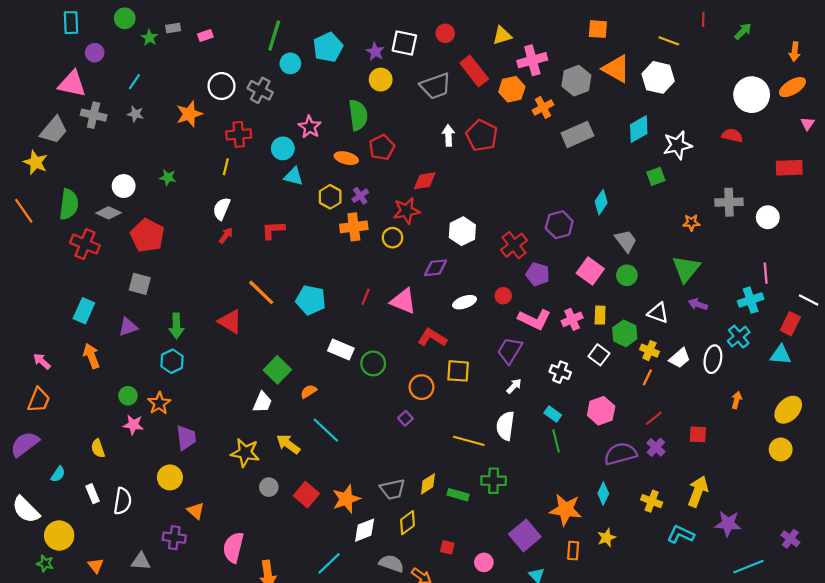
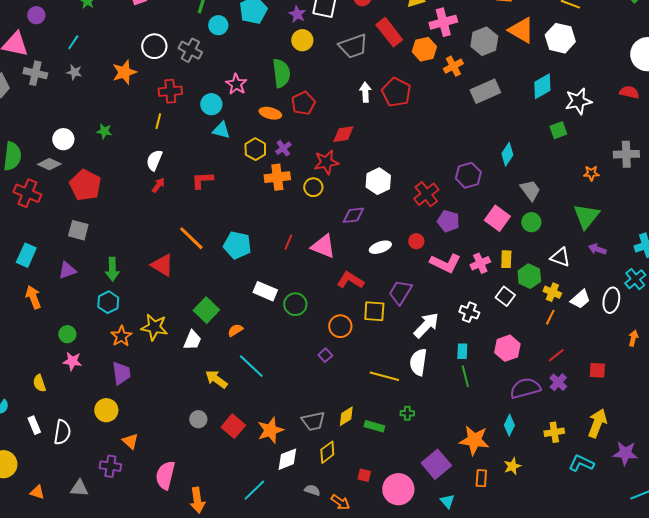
purple trapezoid: (510, 351) -> (400, 292), moved
white arrow: (514, 386) -> (426, 325), size x1.8
orange star: (159, 403) -> (121, 336), moved
cyan rectangle: (553, 414) -> (462, 351), turned 56
yellow star: (245, 453) -> (154, 327), moved
green cross: (494, 481) -> (407, 413), size x0.6
yellow cross: (652, 501) -> (554, 432), turned -30
pink circle: (484, 562) -> (398, 489), size x1.8
gray semicircle: (391, 563) -> (312, 490), size x0.7
orange triangle: (96, 566) -> (37, 492), turned -35

